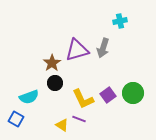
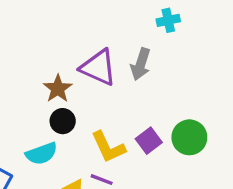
purple triangle: (77, 50) -> (98, 67), turned 40
cyan semicircle: (29, 97) -> (42, 154), moved

